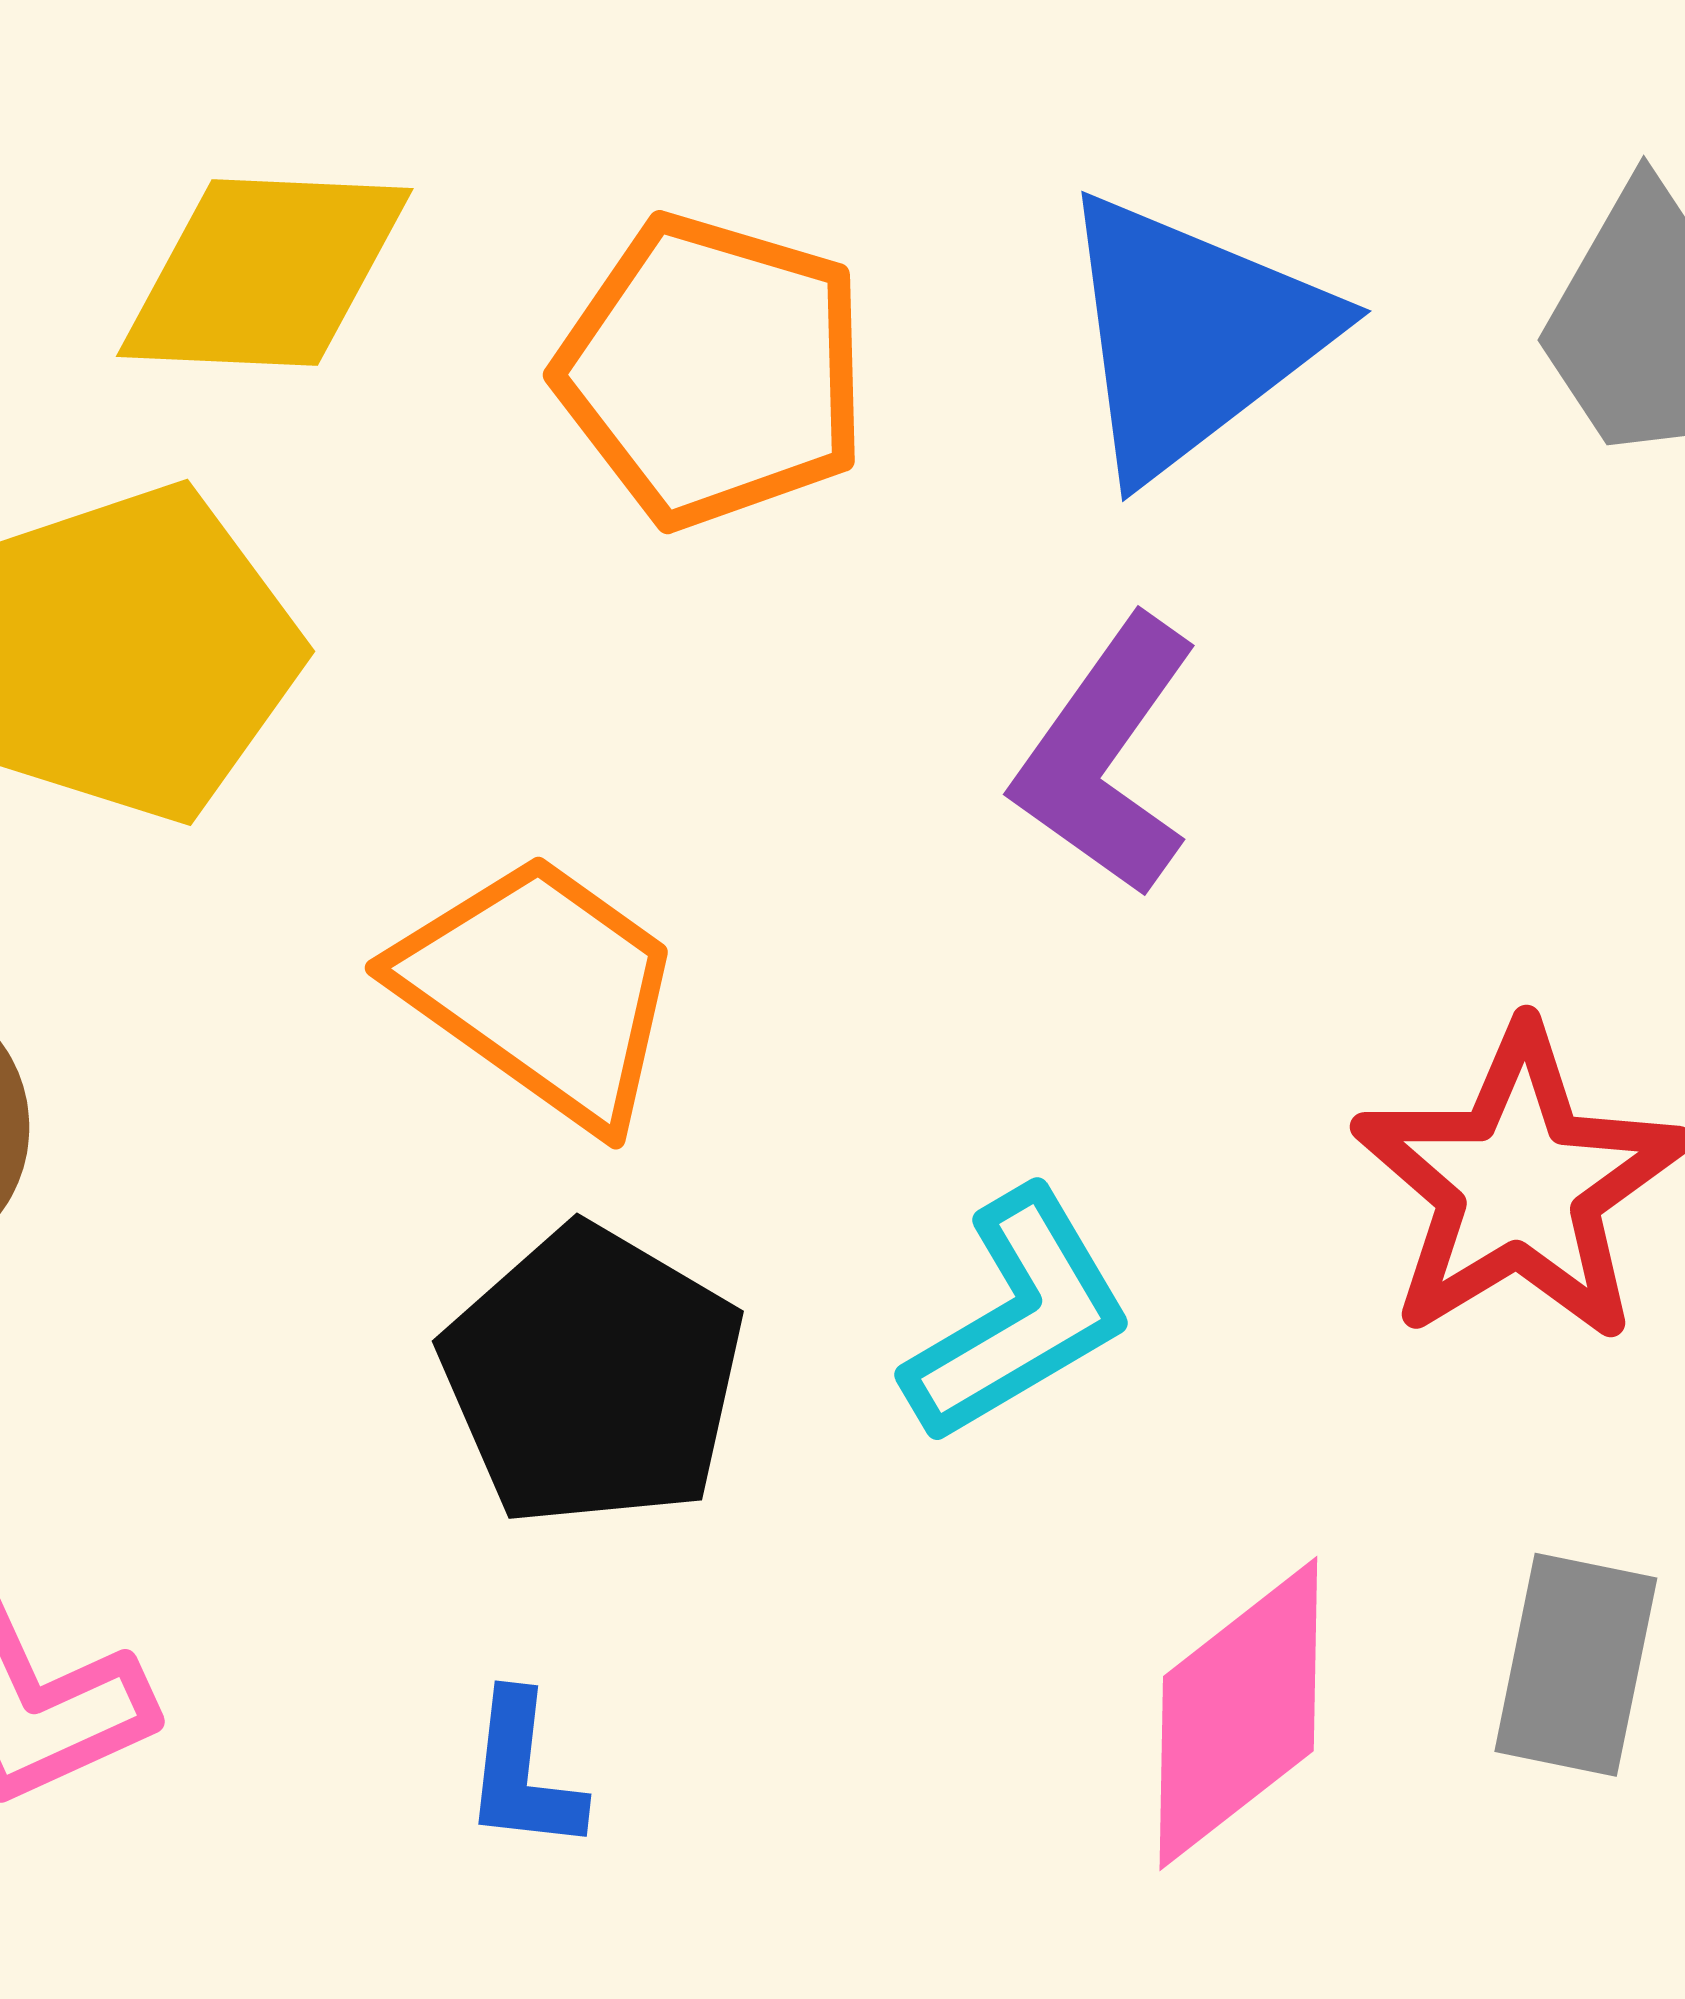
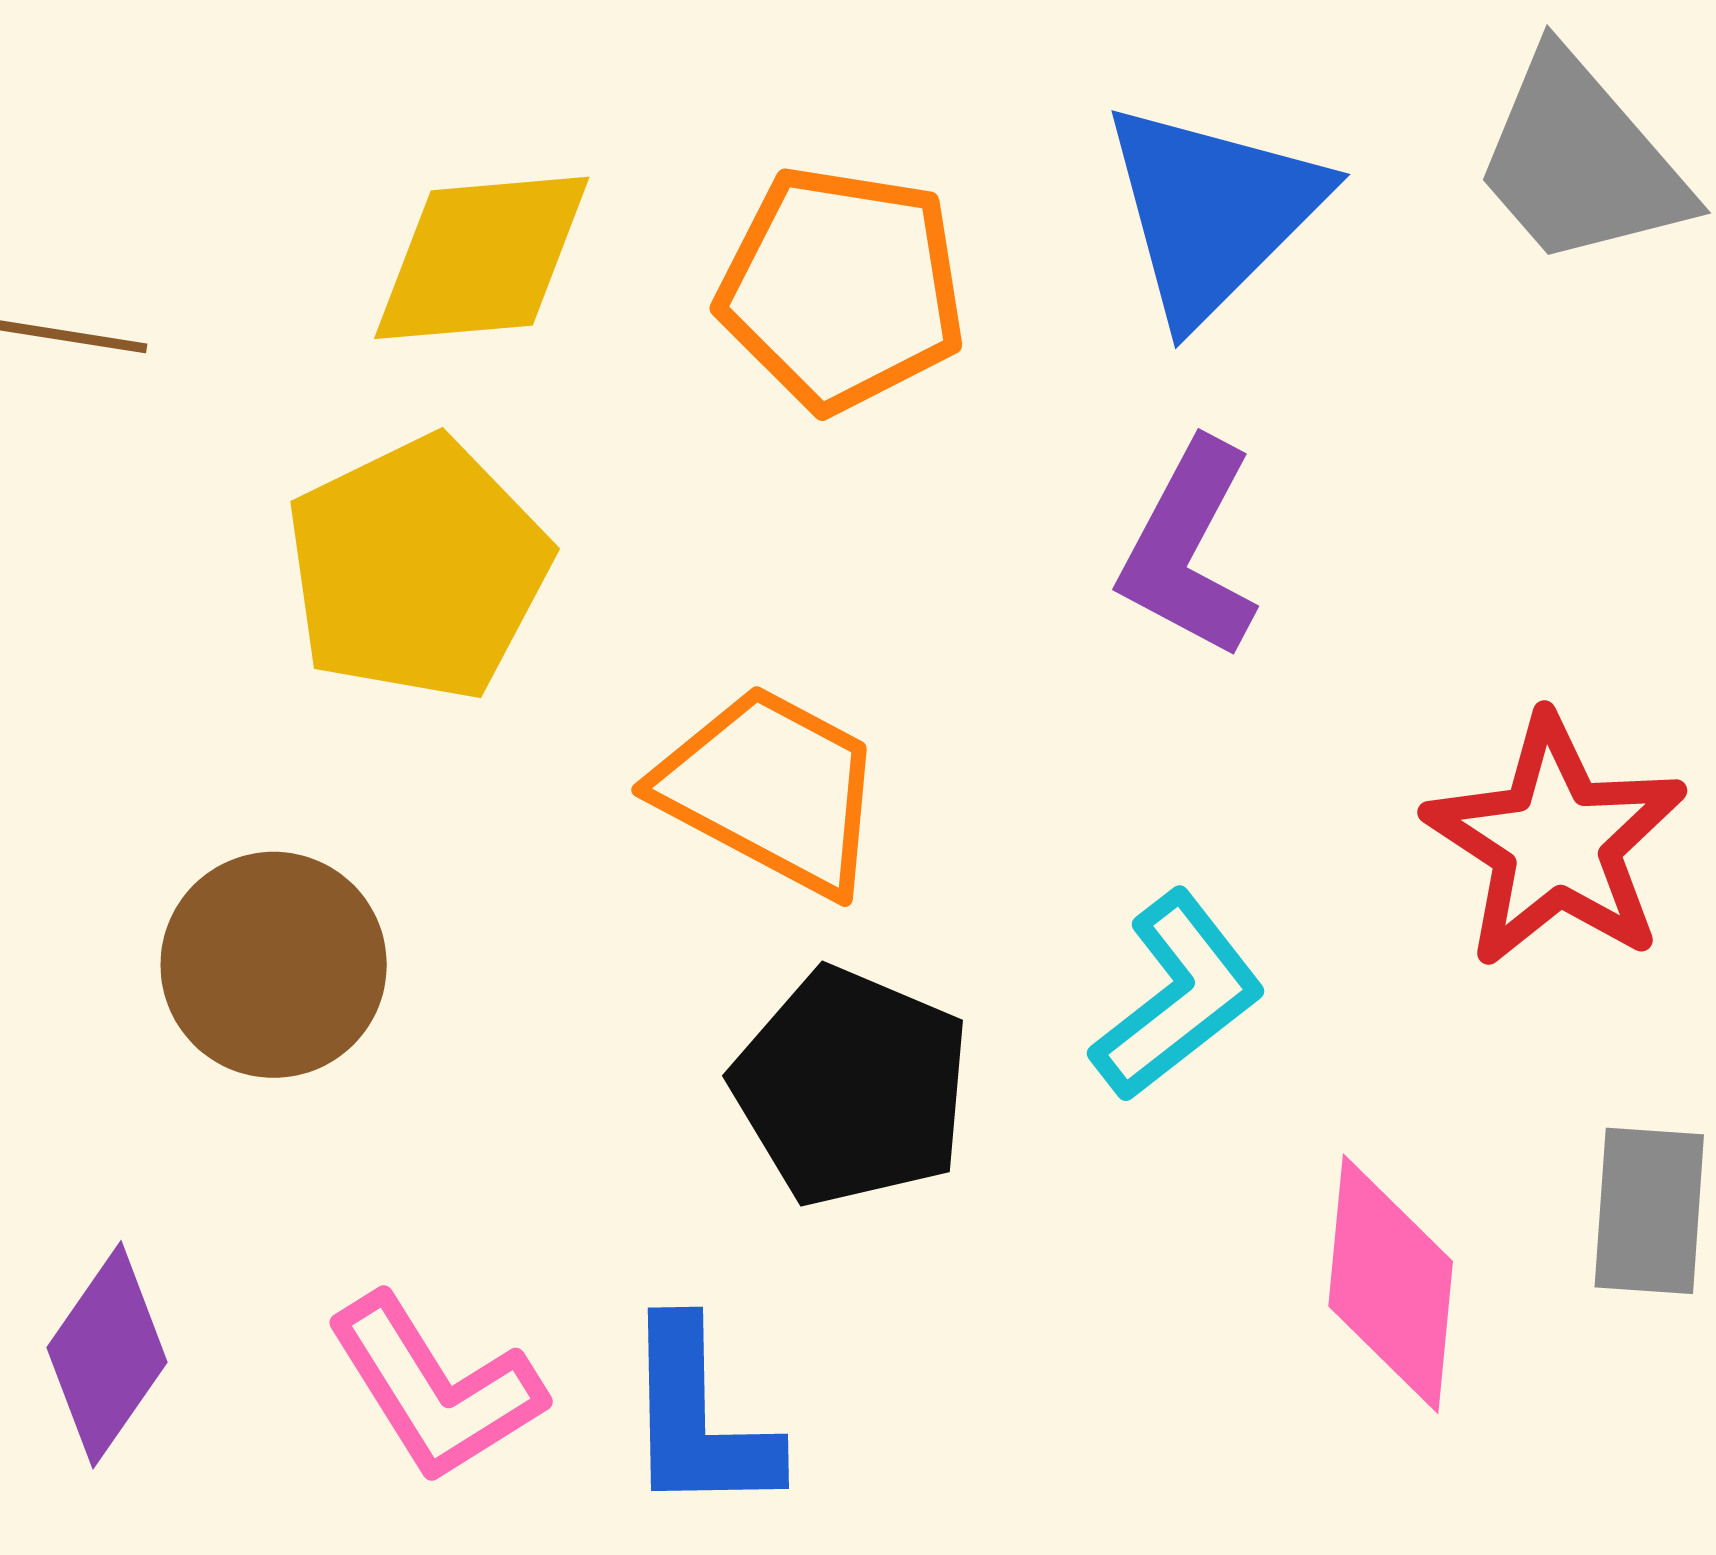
pink diamond: (1238, 1714) -> (1391, 1284), turned -39
blue L-shape: (523, 1773) -> (699, 1418), moved, size x1.6

